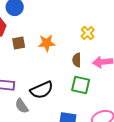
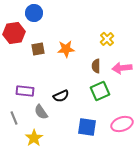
green square: (81, 85) -> (100, 91), turned -36
black semicircle: (42, 90) -> (61, 96), size x0.7

